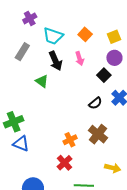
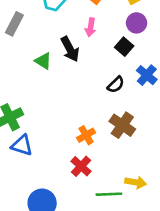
pink arrow: (79, 58) -> (90, 27), turned 32
black arrow: (56, 61) -> (70, 49), moved
yellow arrow: (113, 168) -> (136, 182), moved

